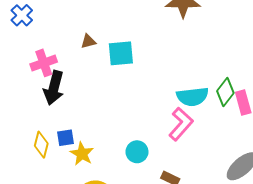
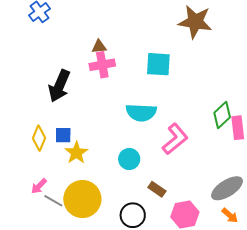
cyan square: (121, 53) -> (158, 64), moved
pink cross: (44, 63) -> (102, 65), moved
cyan semicircle: (192, 97) -> (141, 112), moved

